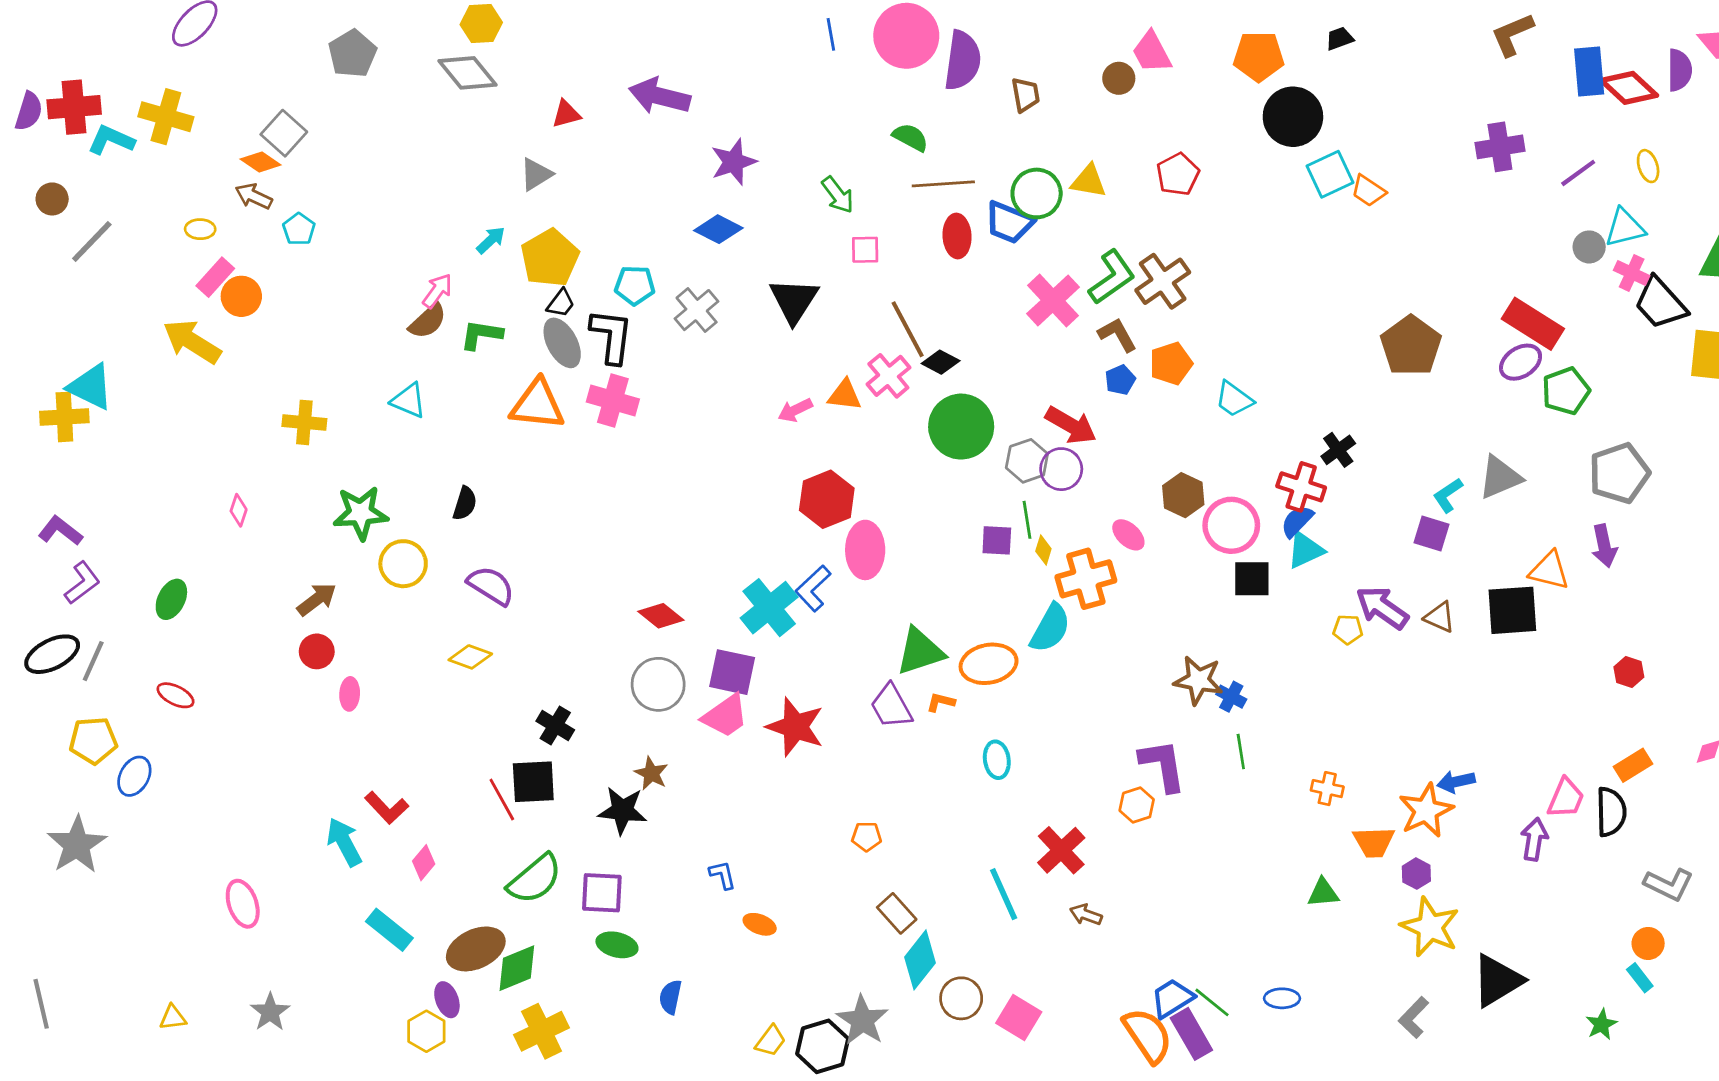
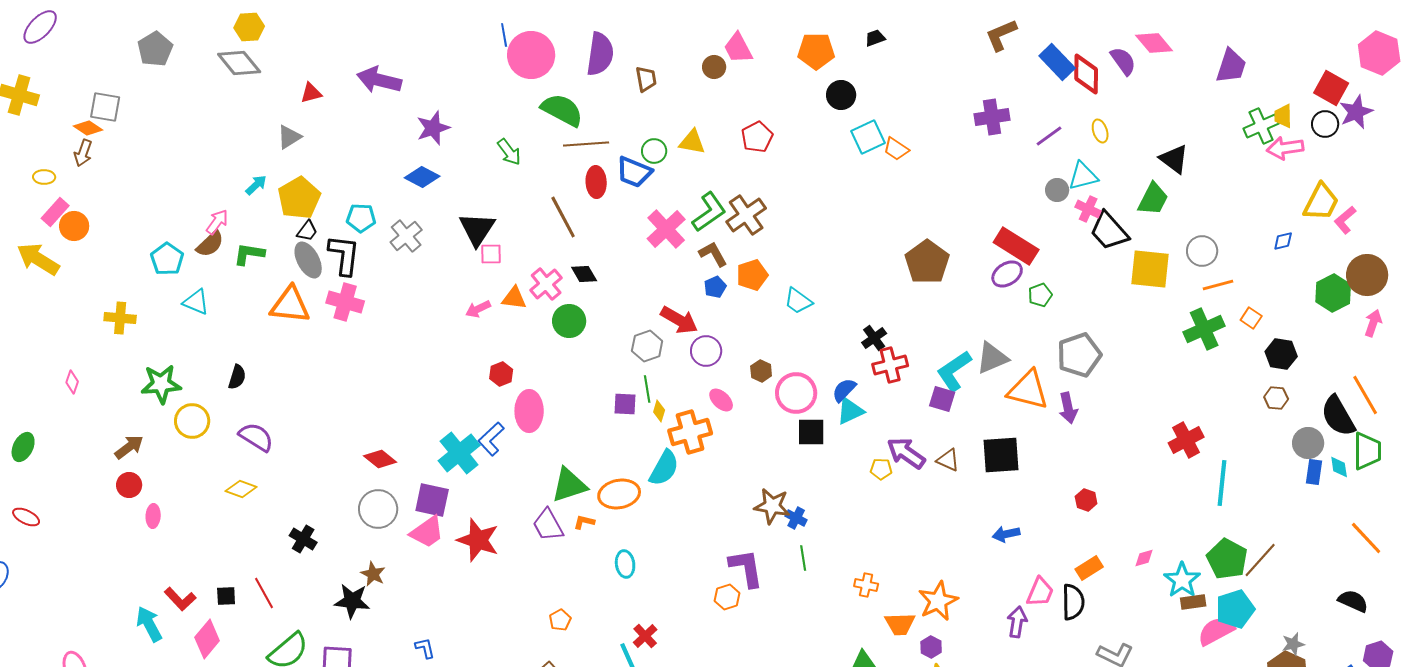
pink circle: (906, 36) -> (531, 55), moved
purple semicircle: (1680, 70) -> (1123, 61), turned -36
blue rectangle: (1589, 71) -> (1057, 62), turned -39
red diamond: (1629, 88) -> (1086, 74), turned 48
black circle: (1293, 117) -> (841, 95), size x0.7
gray square: (284, 133) -> (105, 107), turned -32
green semicircle: (910, 137) -> (562, 110), size x1.6
green circle: (1037, 193) -> (654, 151), size x0.7
brown arrow: (254, 196) -> (83, 153), turned -96
cyan pentagon: (299, 229) -> (167, 259), moved, size x1.4
pink square: (865, 250) -> (491, 254), moved
brown line: (908, 329) -> (563, 217), moved
black diamond: (941, 362) -> (584, 274), turned 32
green pentagon: (1566, 391) -> (1040, 295), size x0.7
green circle: (961, 427) -> (569, 321), moved, size x0.7
purple circle: (1061, 469) -> (706, 351), moved
red cross: (1301, 487) -> (890, 365), moved, turned -32
brown hexagon: (1183, 495) -> (761, 371), size x0.7
cyan L-shape: (1448, 495) -> (954, 371), size x1.6
red hexagon: (827, 499) -> (501, 374), size x0.6
orange triangle: (1549, 571) -> (1028, 390), moved, size x1.4
black square: (533, 782) -> (226, 596), moved, size x0.6
blue arrow: (1456, 782) -> (1006, 534), moved
orange pentagon: (867, 837) -> (560, 620), moved, turned -30
red cross: (1061, 850) -> (645, 636), moved, size x0.7
pink diamond: (424, 863) -> (207, 639), size x1.5

